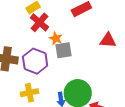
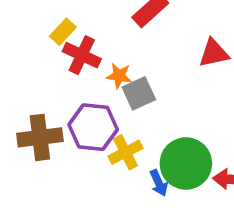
yellow cross: (29, 93) -> (125, 152), moved

